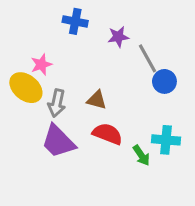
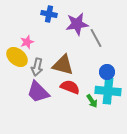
purple star: (118, 37) -> (77, 24), size x1.6
blue circle: (164, 81) -> (107, 72), moved
brown triangle: (97, 100) -> (63, 65), size x1.6
cyan cross: (166, 140) -> (108, 91), size x1.4

